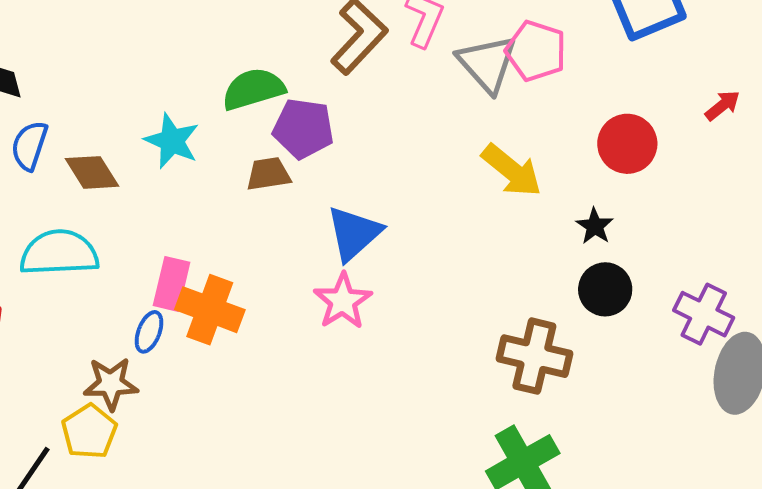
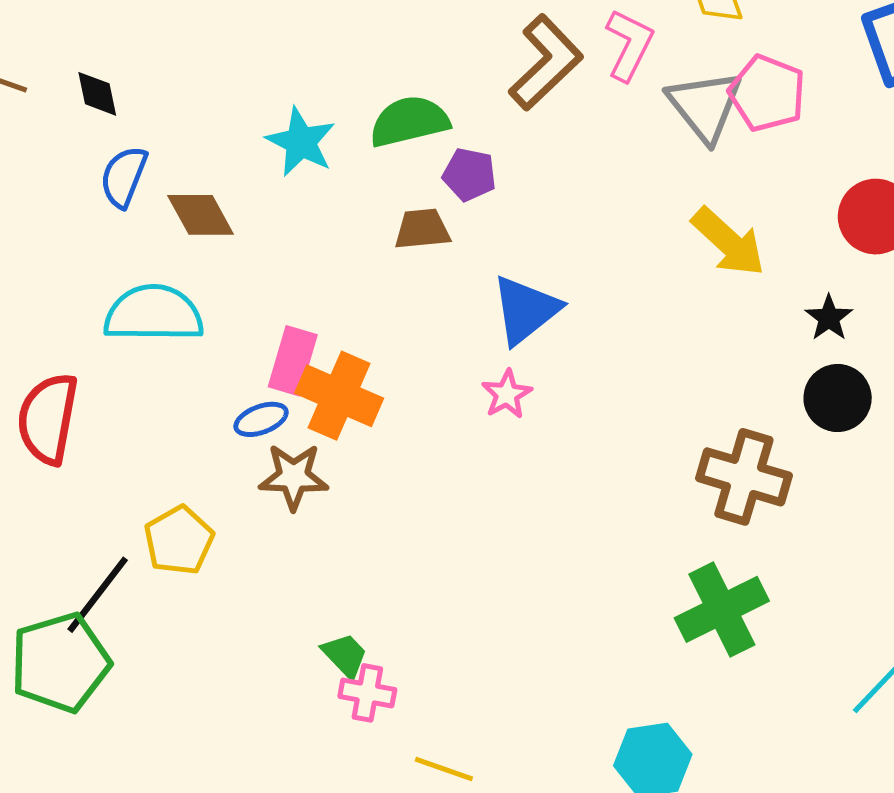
purple pentagon: (303, 128) -> (469, 174), size x0.7
cyan star: (172, 141) -> (301, 142), moved
pink star: (343, 301) -> (507, 394), size x0.7
blue ellipse: (149, 332) -> (261, 419), turned 45
brown star: (111, 384) -> (294, 477), moved

